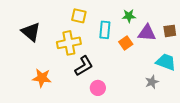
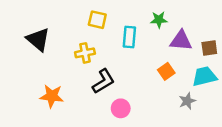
brown square: (170, 31) -> (209, 48), moved
yellow cross: (69, 43) -> (85, 53), size x0.7
orange square: (126, 43) -> (166, 71), moved
cyan trapezoid: (166, 62) -> (204, 76), turned -35

